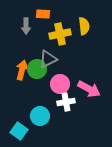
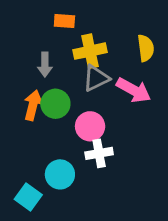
gray arrow: (26, 26) -> (45, 65), moved
yellow semicircle: (84, 26) -> (146, 48), moved
gray triangle: (48, 59) -> (96, 78), moved
pink arrow: (89, 89) -> (134, 90), moved

